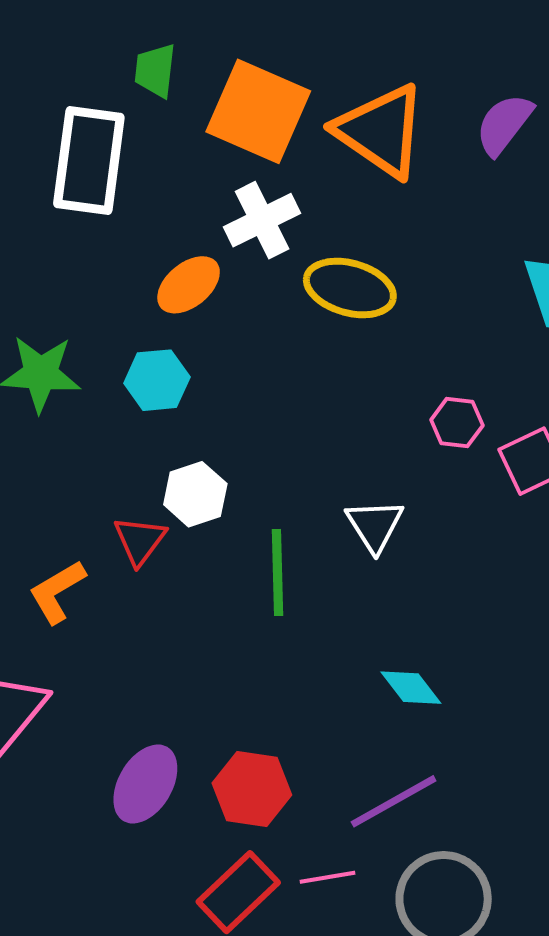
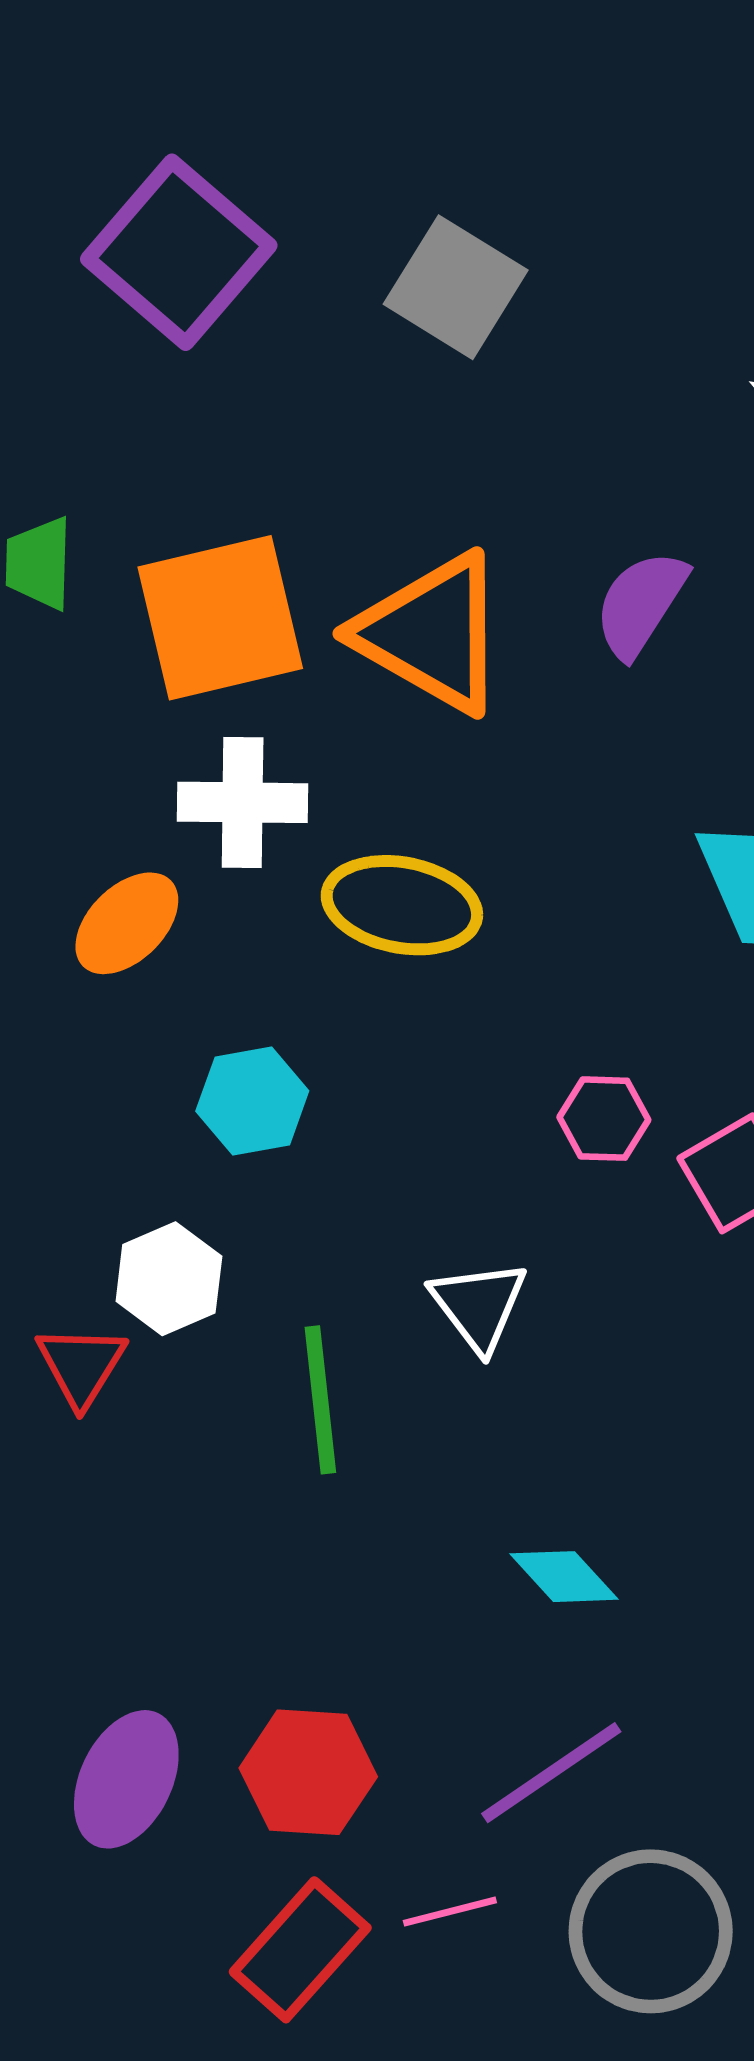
orange square: (258, 111) -> (220, 618), turned -32
white cross: (262, 220) -> (243, 802), turned 32
cyan hexagon: (157, 380) -> (252, 1101), moved

